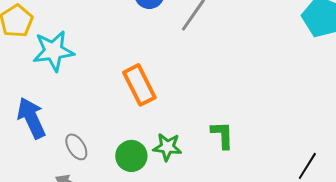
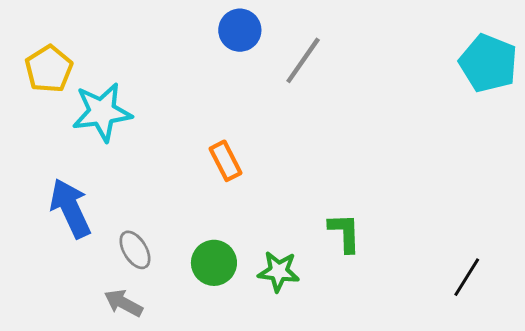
orange rectangle: (139, 85) -> (225, 161), size x0.7
green star: (167, 147) -> (279, 271), moved

